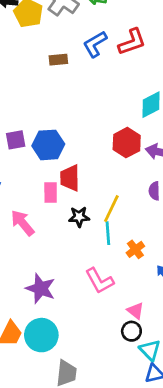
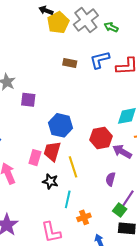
purple square: (16, 140) -> (28, 100), moved
blue hexagon: (48, 145) -> (61, 125), moved
yellow line: (111, 209) -> (73, 167), moved, turned -60

